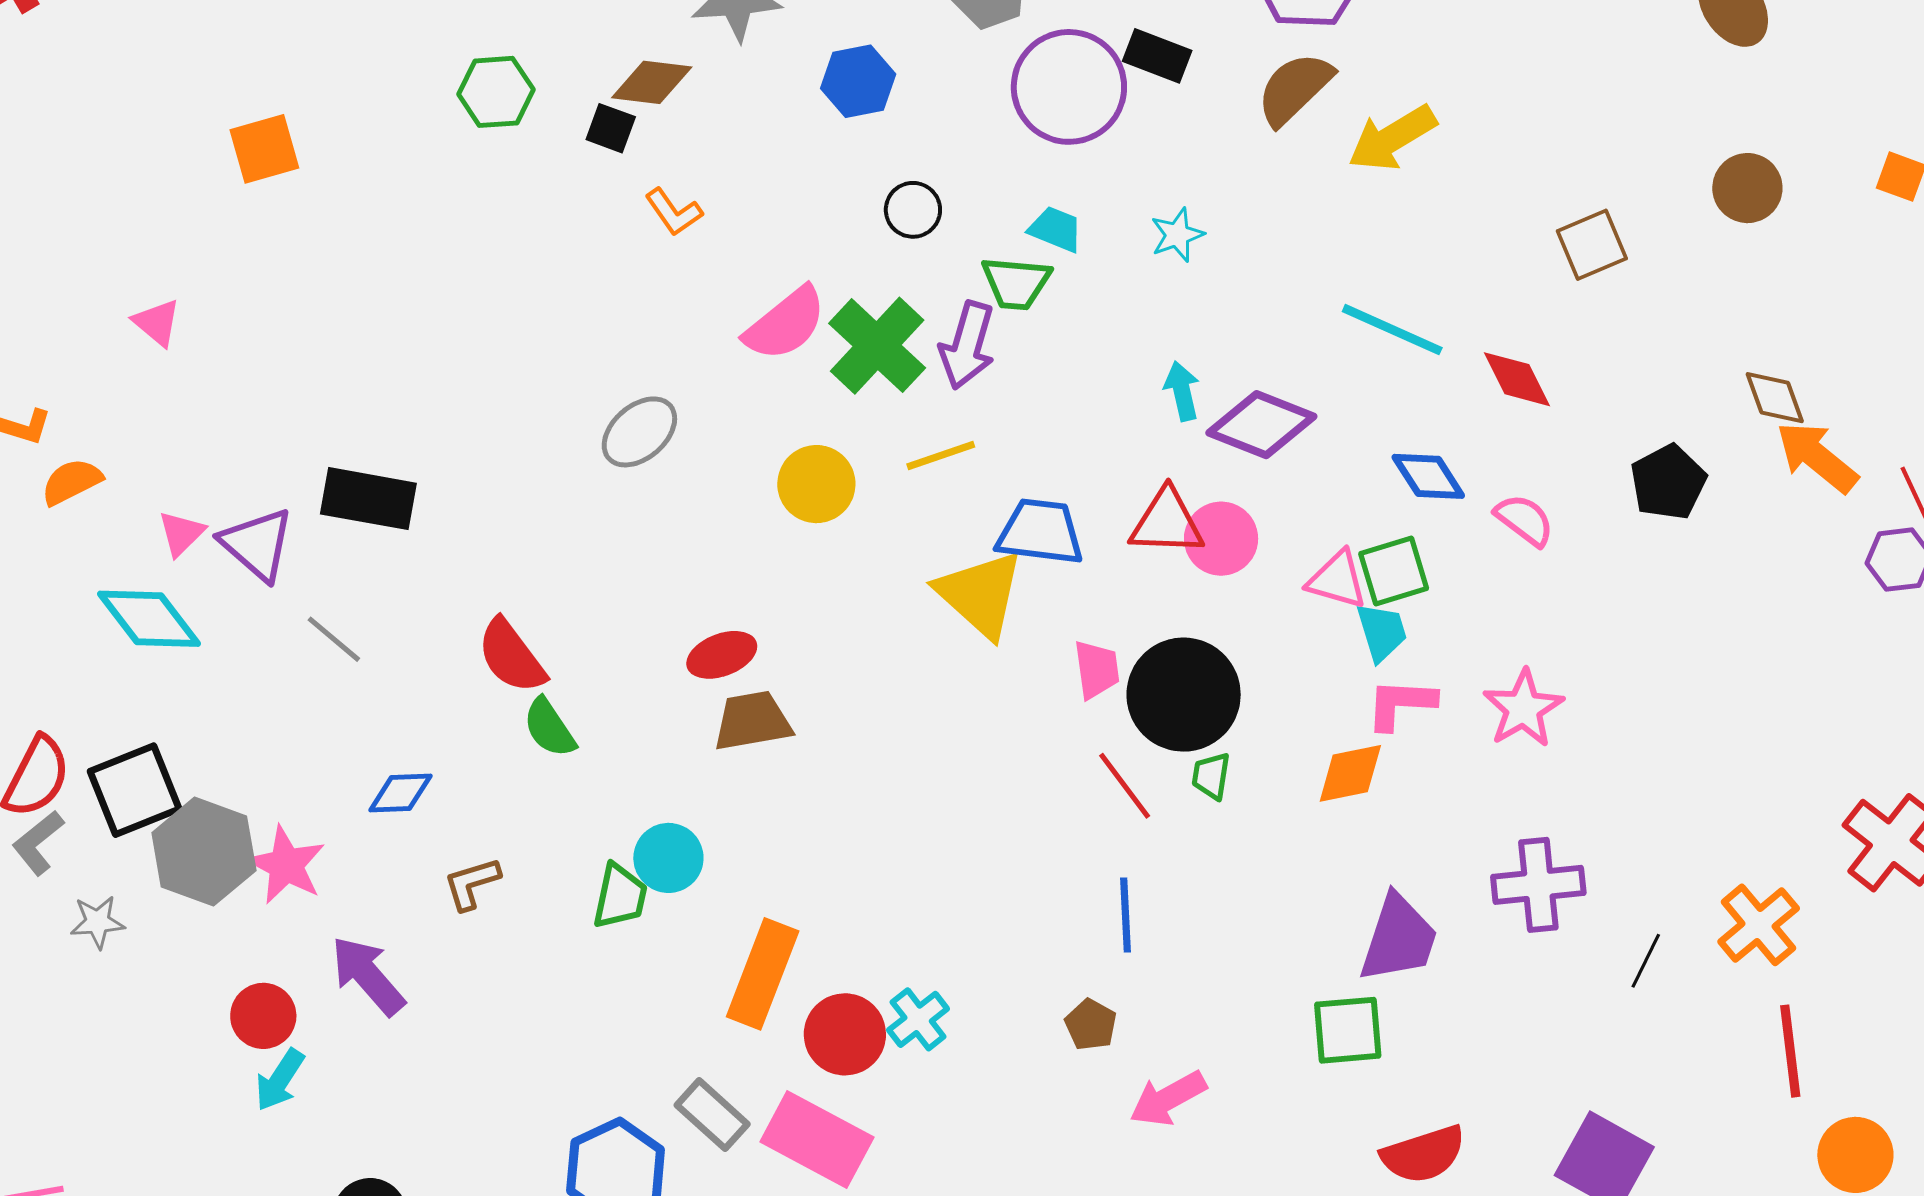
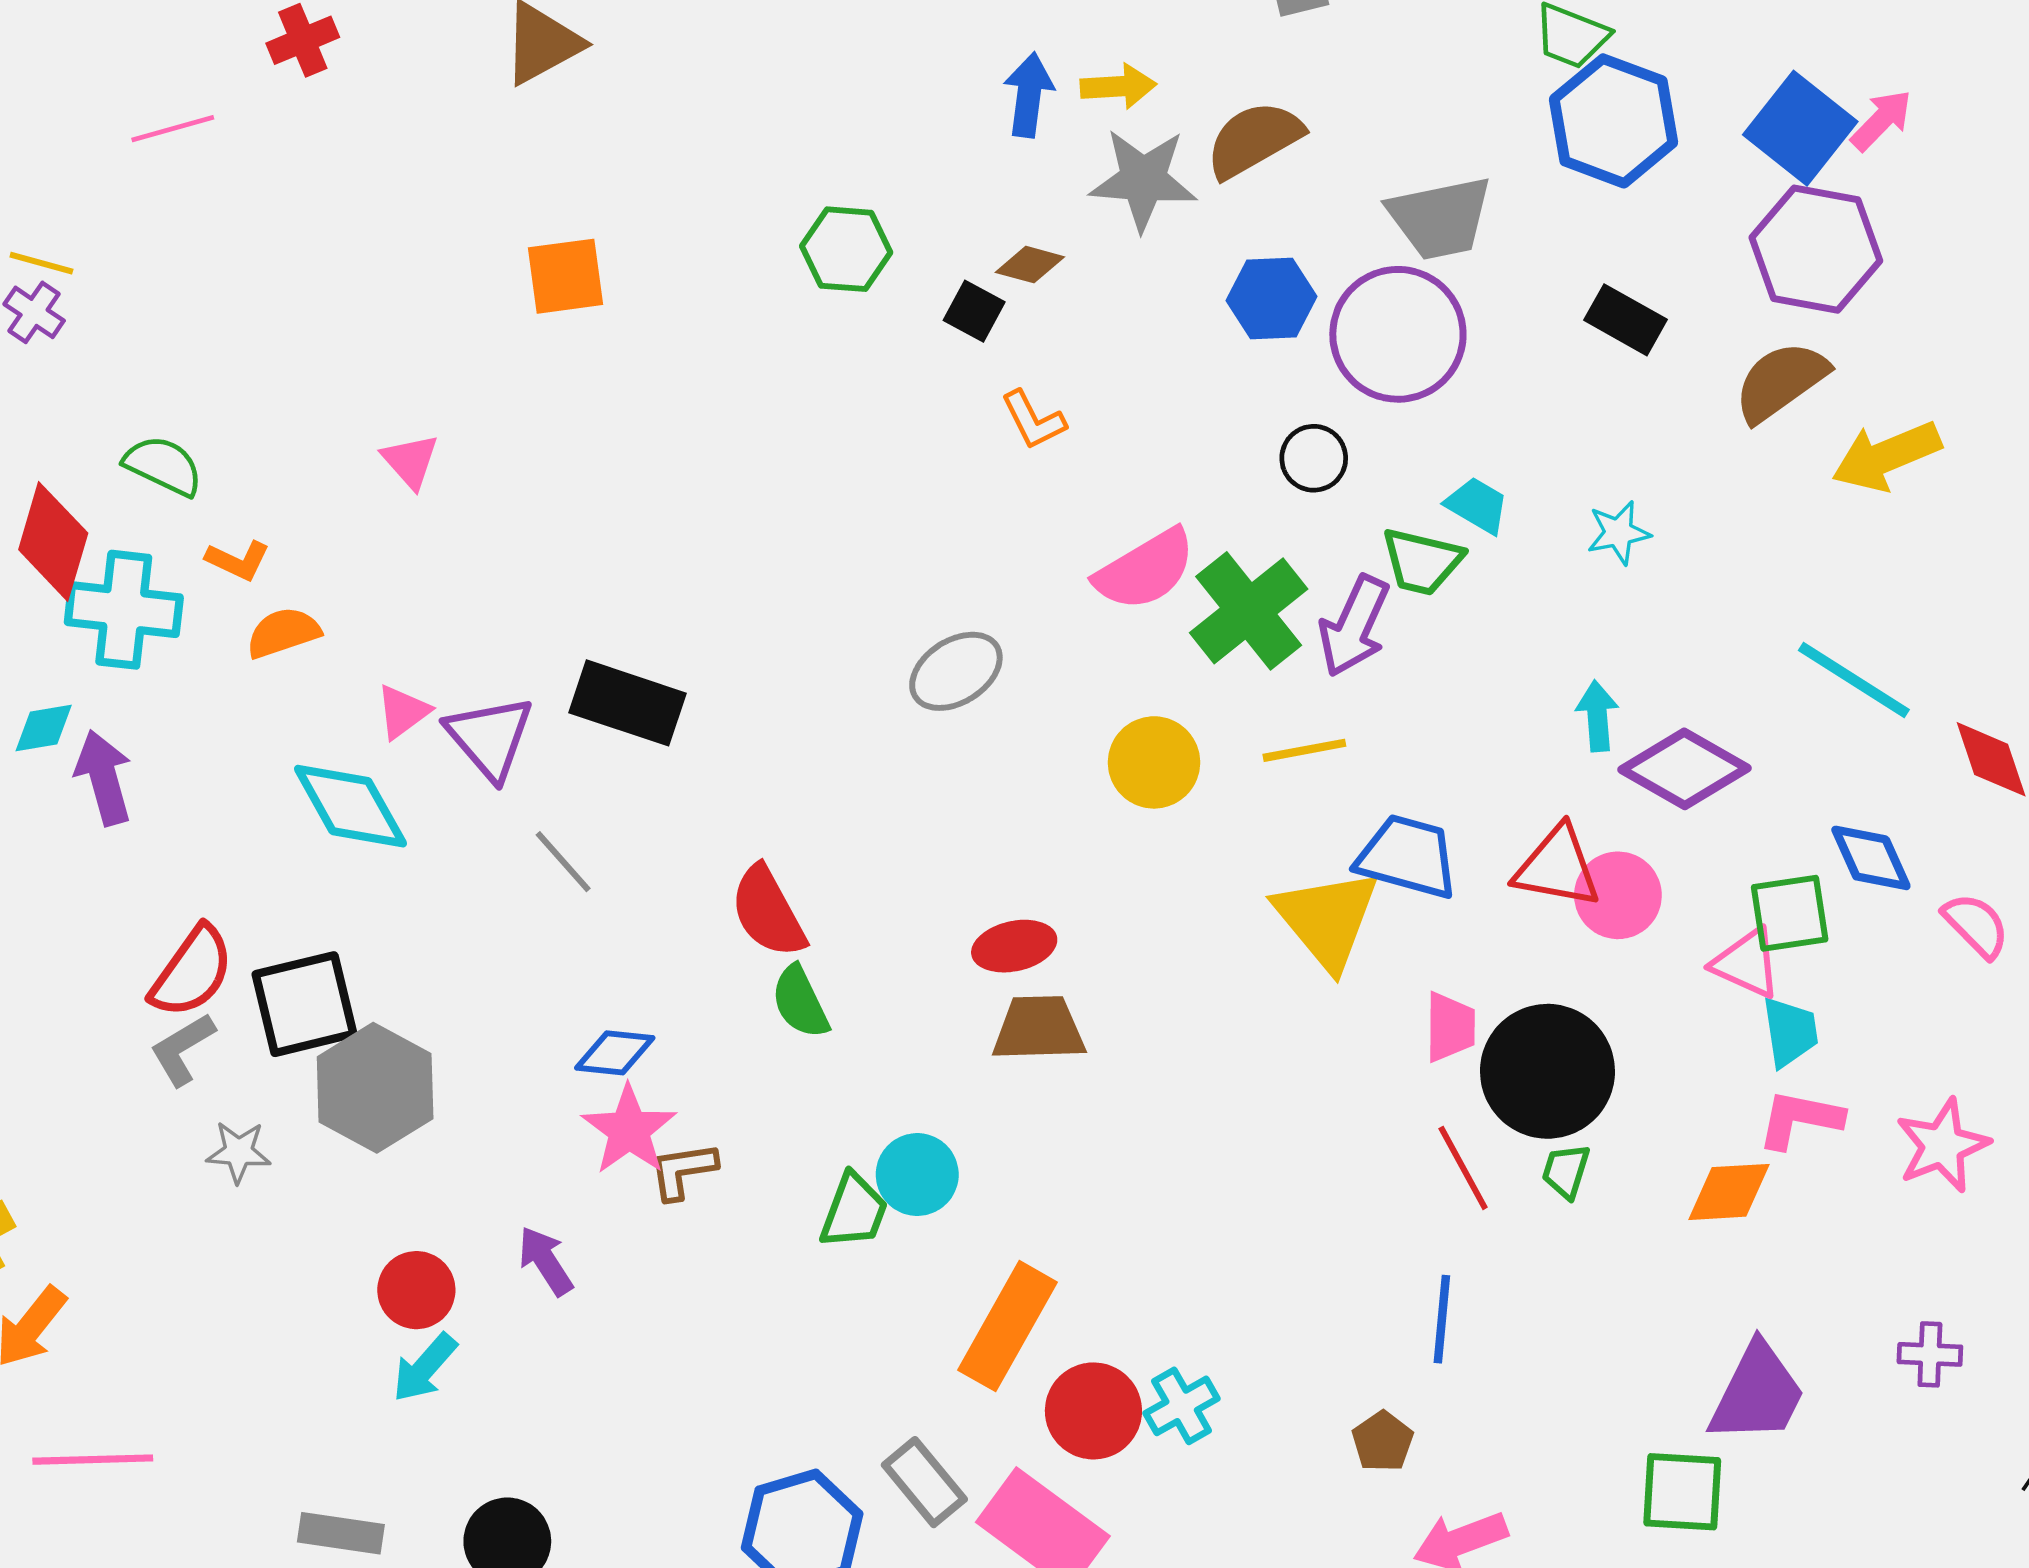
brown diamond: (652, 82) -> (1030, 265), size x0.7
purple circle: (1069, 87) -> (1398, 334), moved
green square: (1394, 571) -> (1790, 913), moved
pink star: (286, 865) -> (629, 1130), moved
purple cross: (1538, 885) -> (1930, 1354), size x0.6
purple arrow: (368, 976) -> (545, 1261), size x0.7

